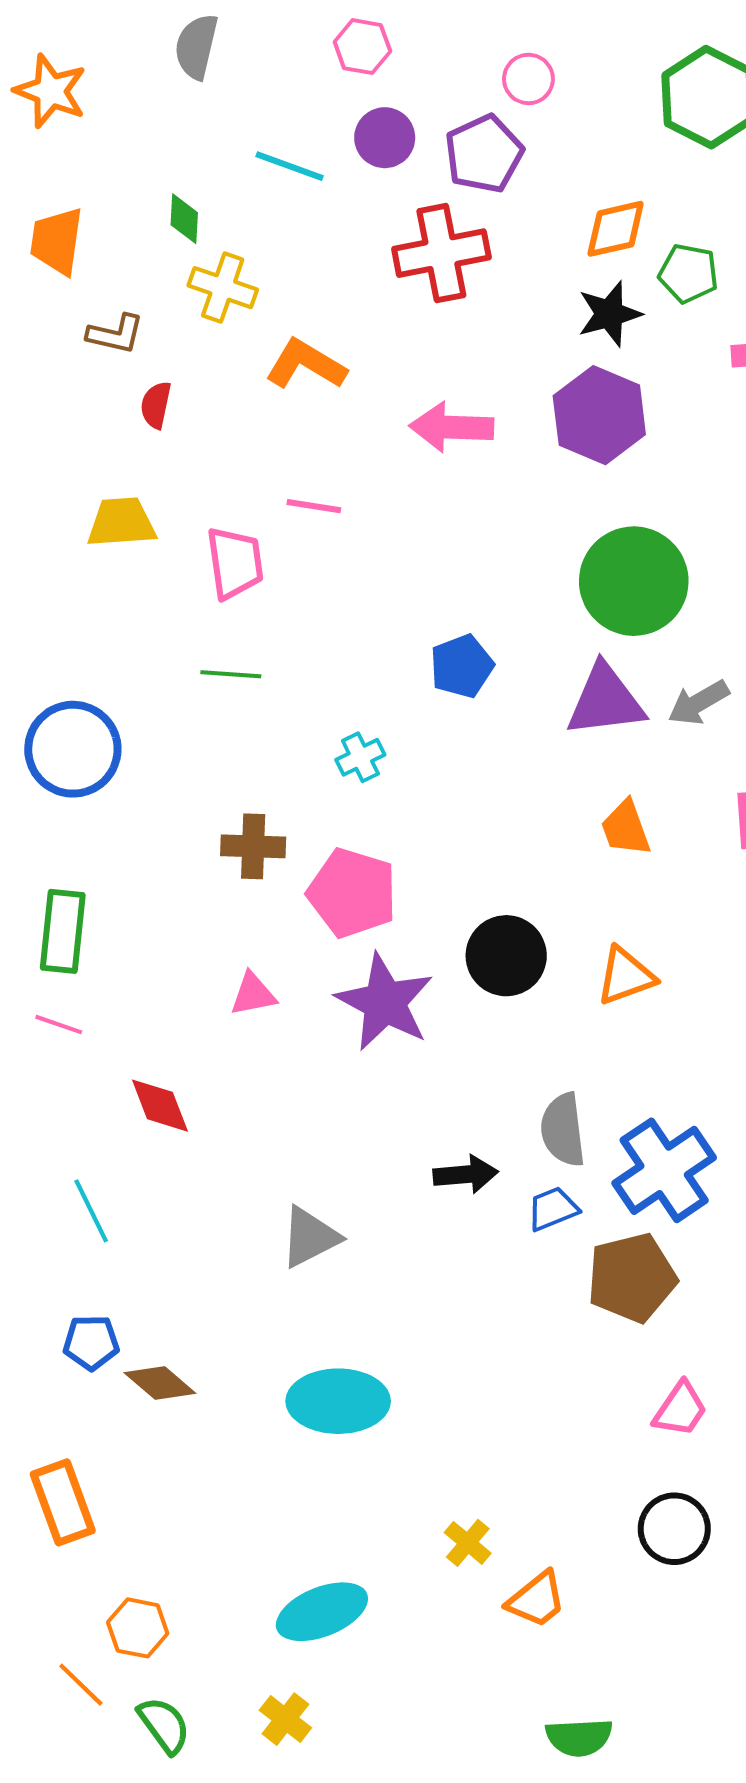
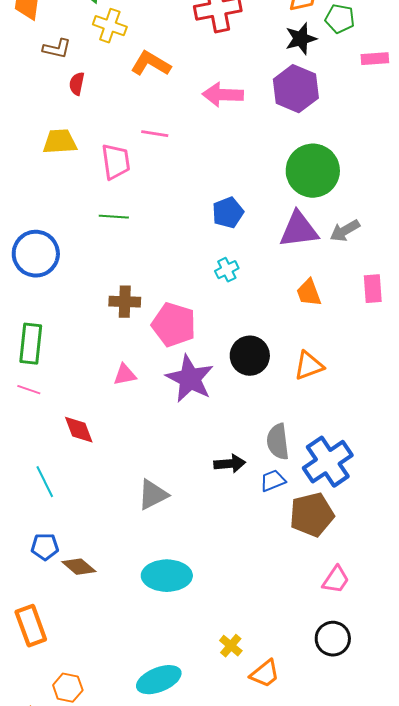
cyan cross: (360, 757) -> (227, 270), moved

